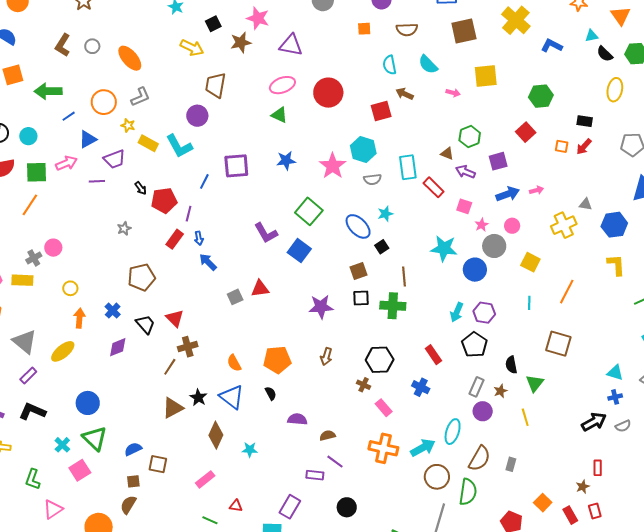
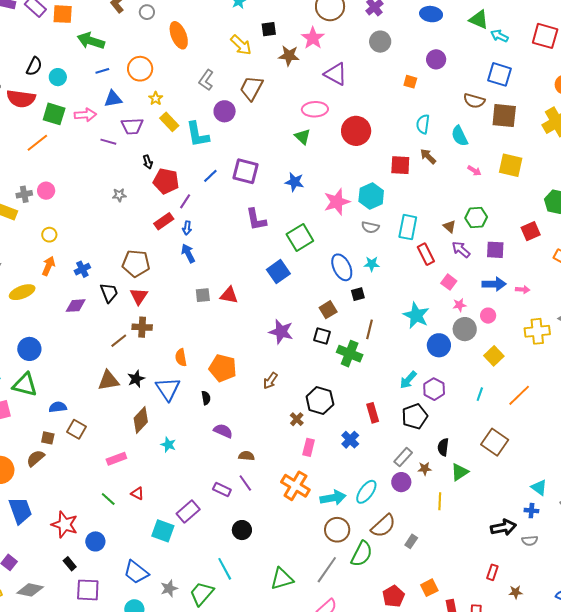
brown semicircle: (407, 30) -> (474, 101), moved
gray L-shape: (140, 97) -> (206, 80), moved, turned 130
purple L-shape: (266, 233) -> (256, 219), moved
brown square: (358, 271) -> (328, 310), turned -30
brown pentagon: (142, 277) -> (136, 263), moved
pink rectangle: (384, 408) -> (309, 447), turned 36
green triangle: (95, 438) -> (25, 385), turned -48
brown star: (583, 487) -> (516, 592), moved

